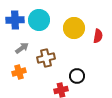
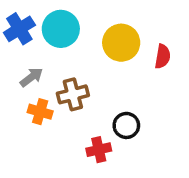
blue cross: (15, 20) -> (19, 29), turned -30
orange cross: (19, 72) -> (40, 112), moved, turned 32

